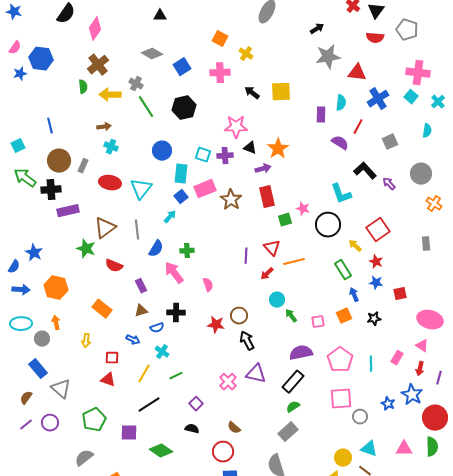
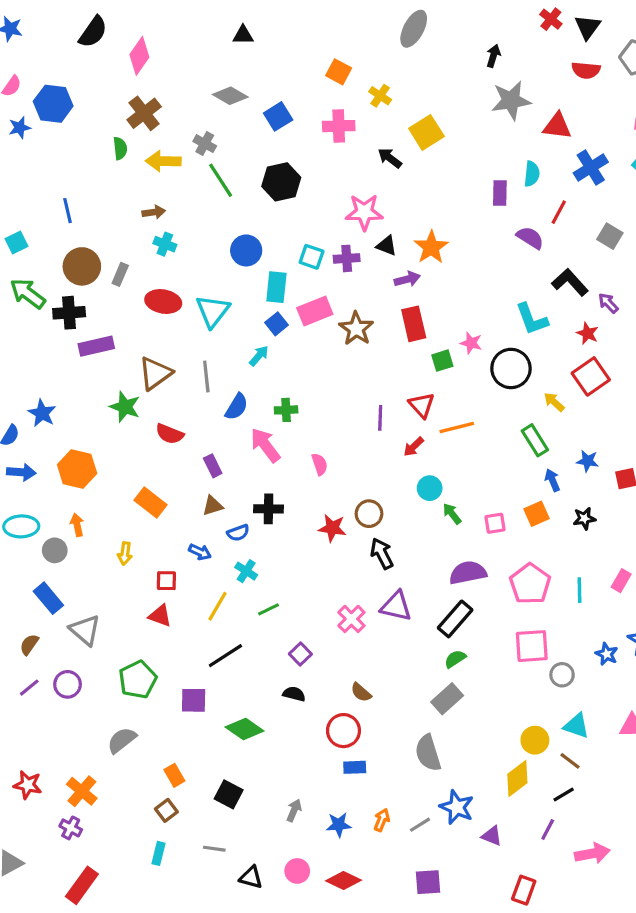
black arrow: (317, 29) -> (493, 56), turned -40
yellow square: (281, 92) -> (426, 132), moved, turned -30
gray square: (390, 142) -> (610, 236), turned -35
red star: (376, 262) -> (588, 333), moved

